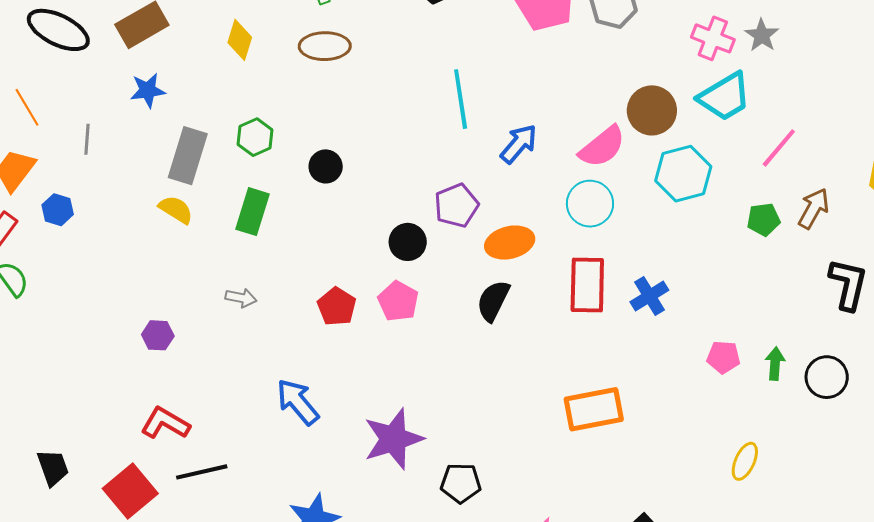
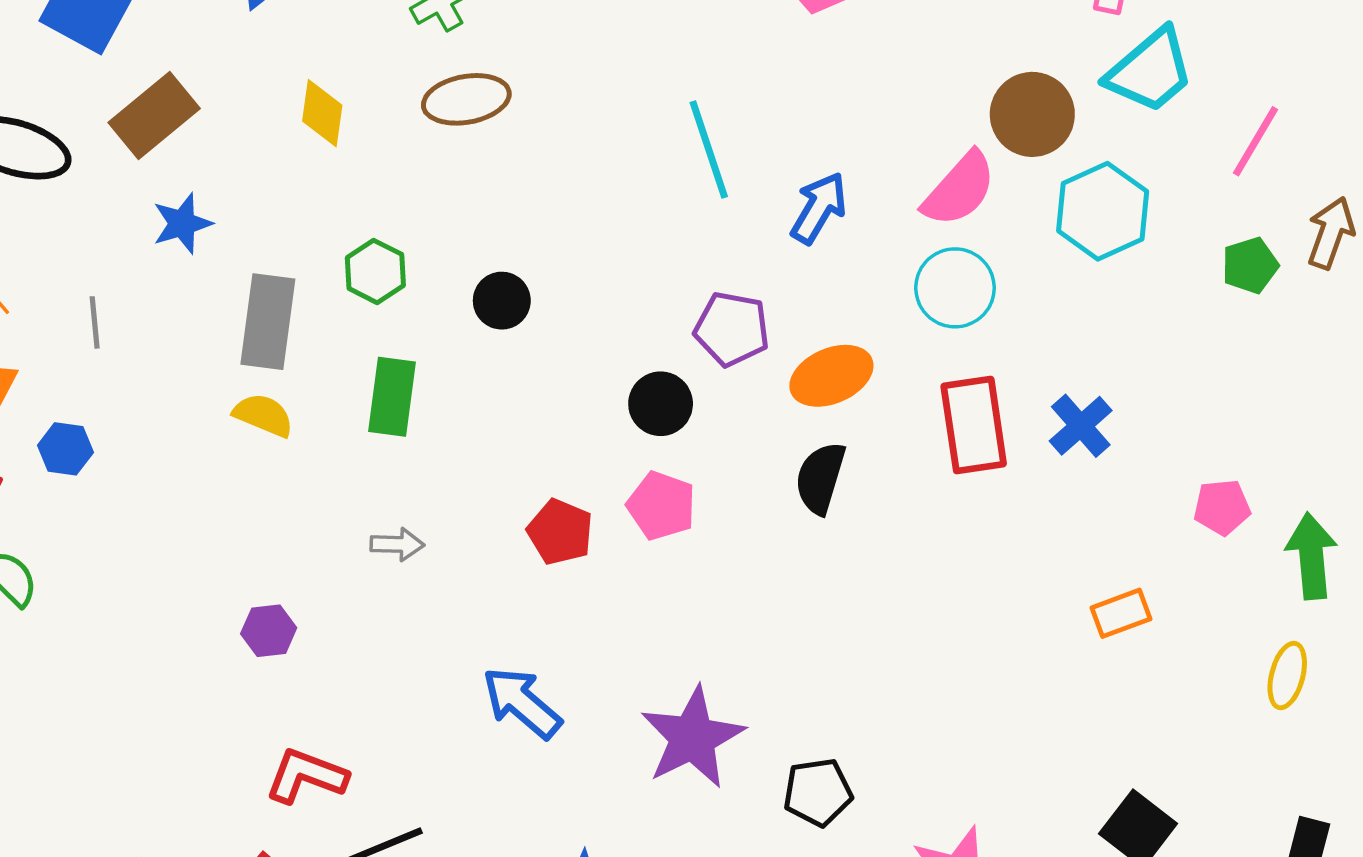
purple pentagon: (456, 206) -> (732, 329), turned -30
green arrow: (775, 364) -> (1311, 556), moved, size x1.5
orange rectangle: (594, 409) -> (1121, 613), moved, size x0.6

